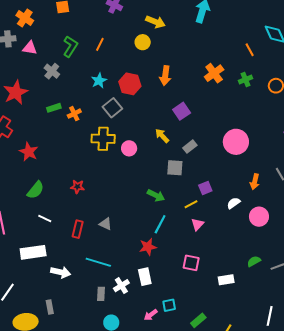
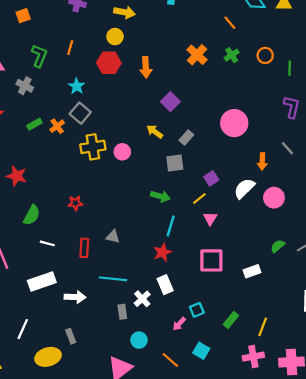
red hexagon: (130, 84) -> (109, 63), moved
gray square: (112, 108) -> (80, 113), moved
white semicircle: (234, 203) -> (244, 188), size x1.5
pink square: (191, 263) -> (211, 260), size x1.4

